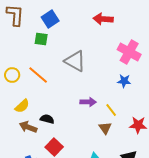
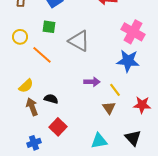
green square: (41, 39) -> (49, 27), moved
yellow circle: (12, 75) -> (20, 37), moved
blue star: (124, 81) -> (128, 61), size x1.6
brown arrow: (28, 127) -> (32, 107), turned 48

